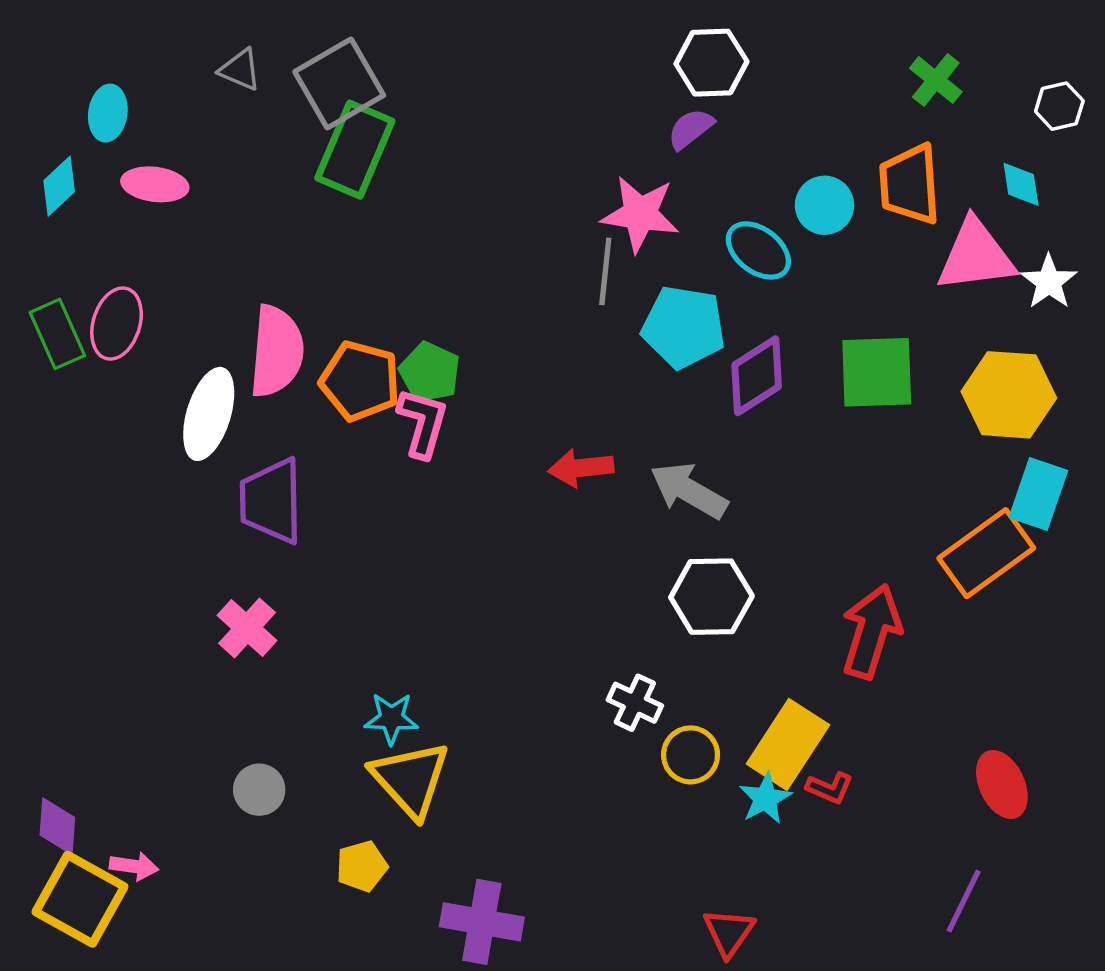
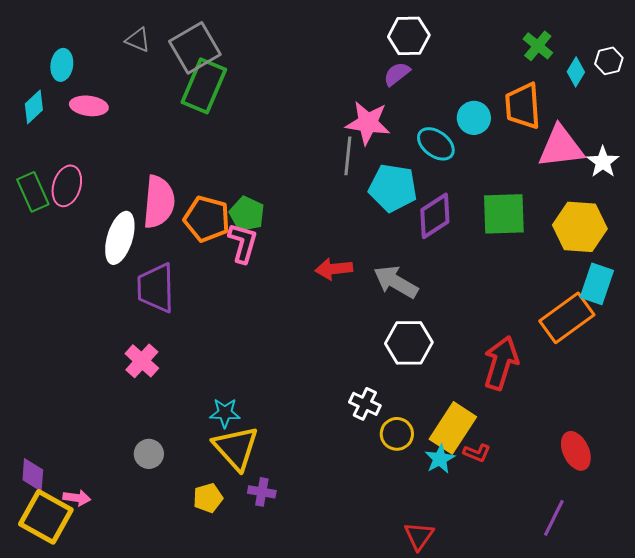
cyan diamond: (1021, 184) -> (576, 72), moved, turned 40
purple cross: (482, 922) -> (262, 492), moved, size x0.6

